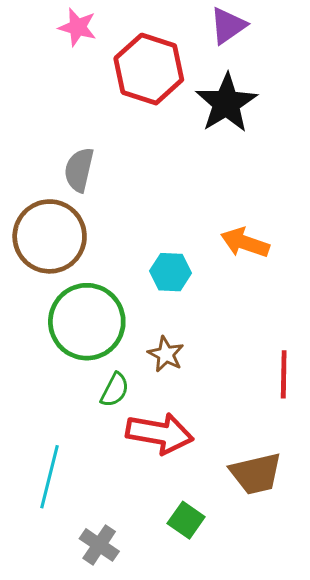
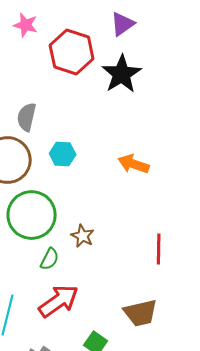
cyan hexagon: (171, 272) -> (63, 154), moved
red arrow: (160, 433) -> (59, 301), moved, turned -45

